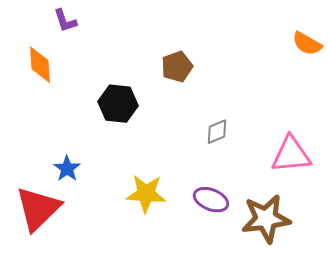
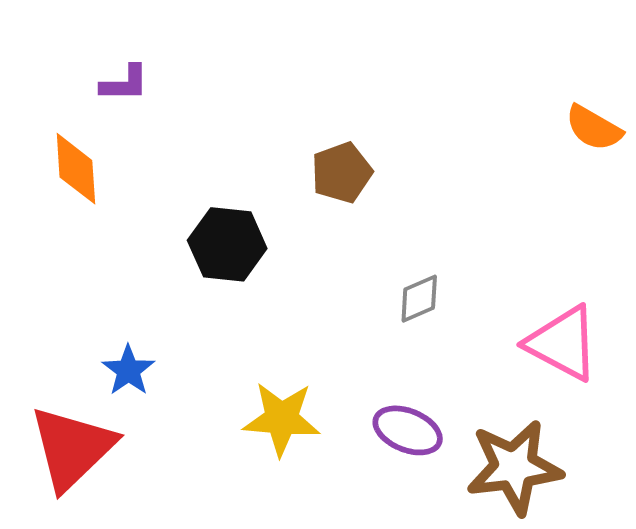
purple L-shape: (65, 21) -> (124, 83), turned -72
pink triangle: (291, 155) -> (563, 343), turned 33

